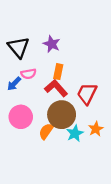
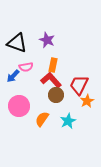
black triangle: (19, 47) -> (17, 43), turned -30
brown circle: (62, 115) -> (56, 95), moved, size x0.6
orange star: (96, 129) -> (87, 101), moved

